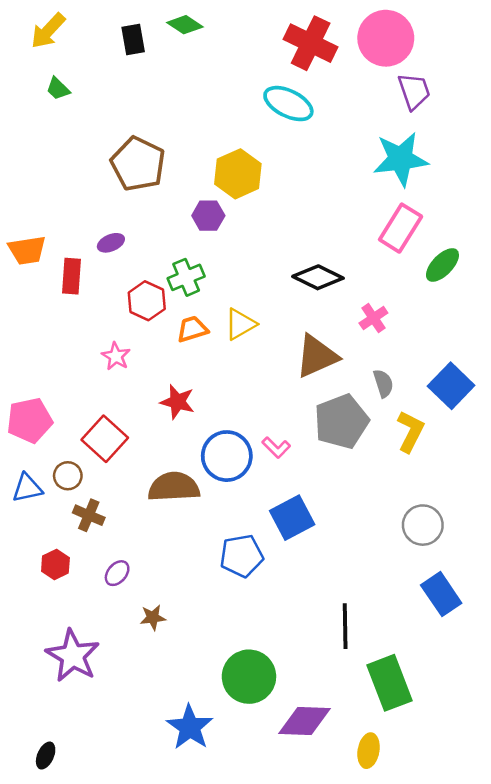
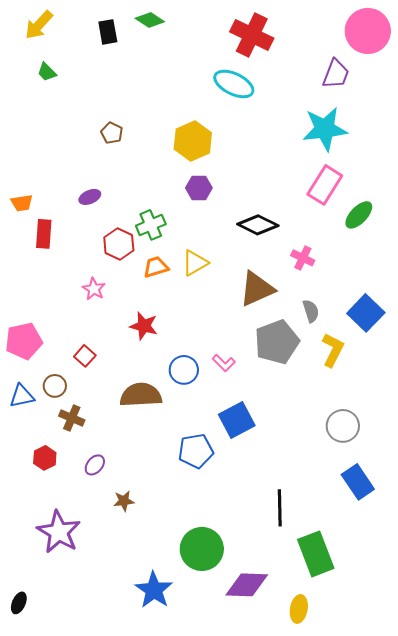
pink circle: (386, 38) -> (368, 31), moved
purple trapezoid: (414, 91) -> (336, 74), turned 40
brown pentagon: (138, 164) -> (112, 133), size x0.5
purple hexagon: (208, 216) -> (199, 188), moved
orange trapezoid: (27, 250) -> (22, 203), size x0.7
red rectangle: (71, 276) -> (44, 234), moved
pink cross: (373, 318) -> (303, 258), turned -30
red square: (105, 439) -> (85, 356), size x0.6
blue circle: (227, 456) -> (184, 370), size x0.7
black ellipse: (46, 756) -> (19, 603), moved

